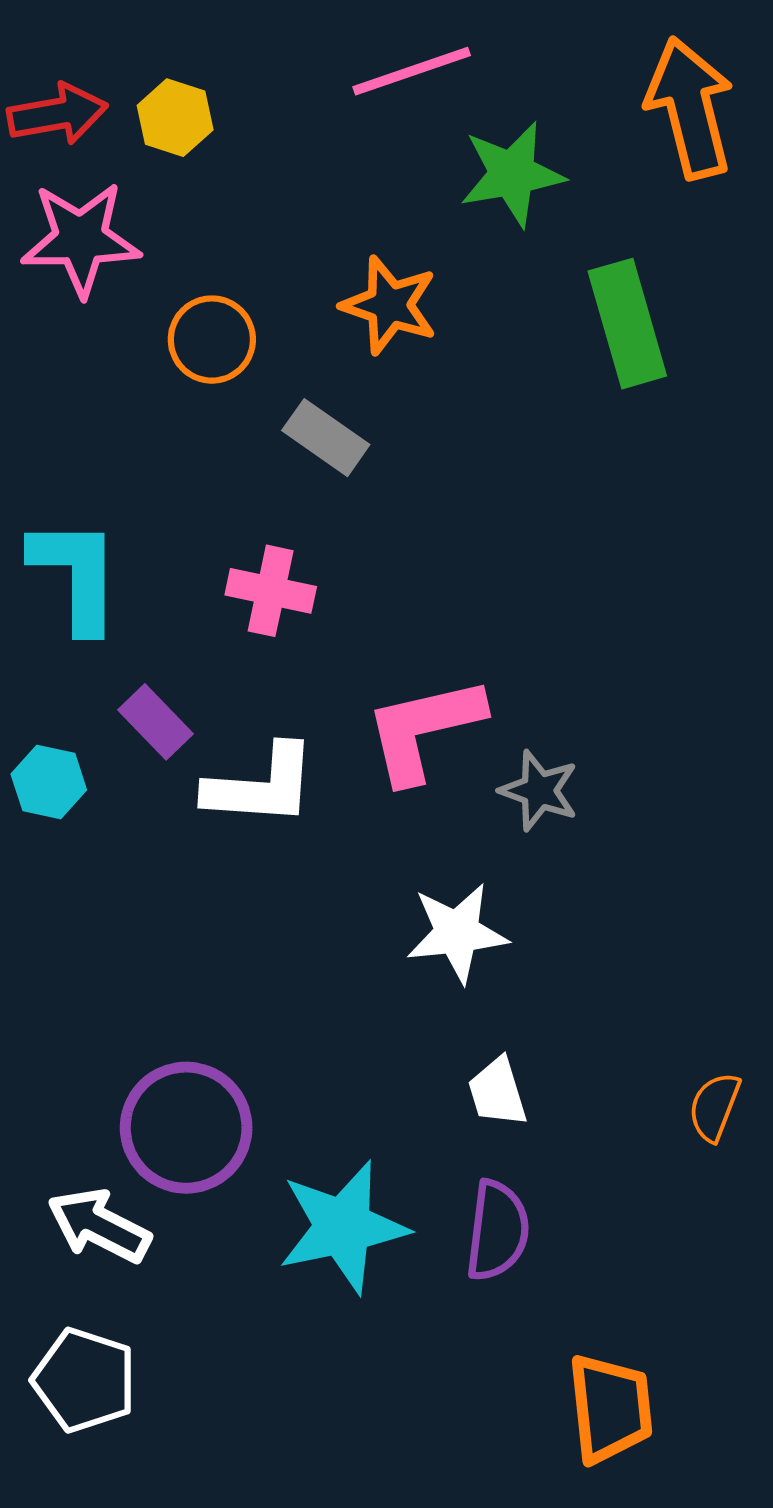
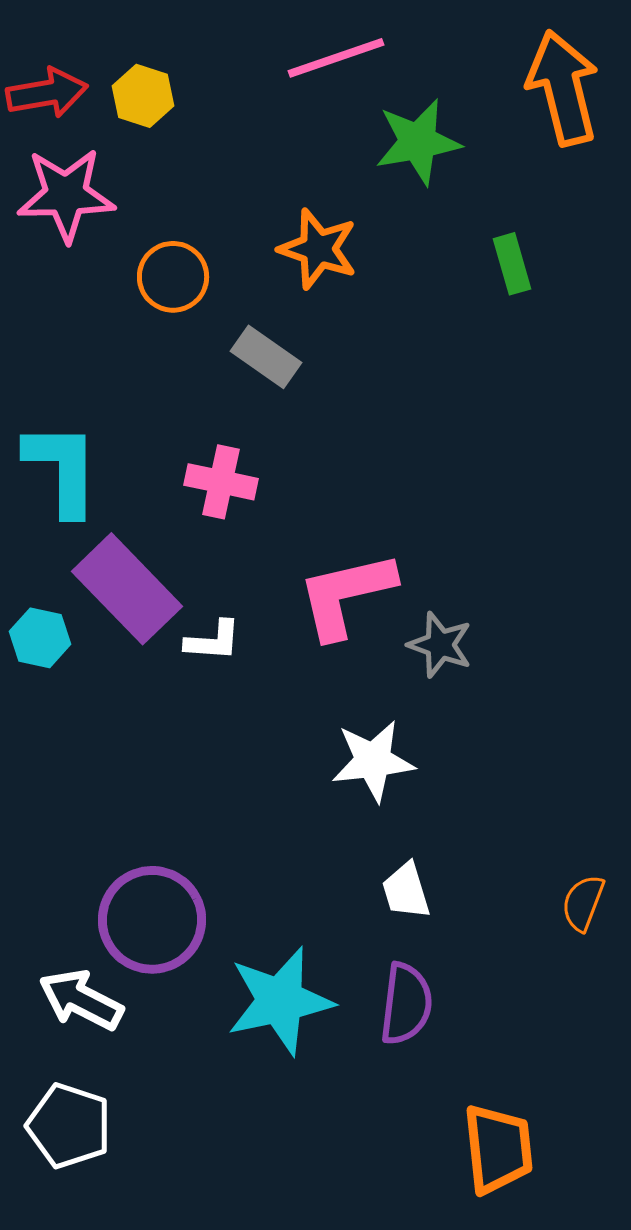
green rectangle: (627, 324) -> (512, 264), size x0.6
purple rectangle: (155, 722) -> (127, 589), size x1.8
white L-shape: (261, 786) -> (213, 641), size x0.6

